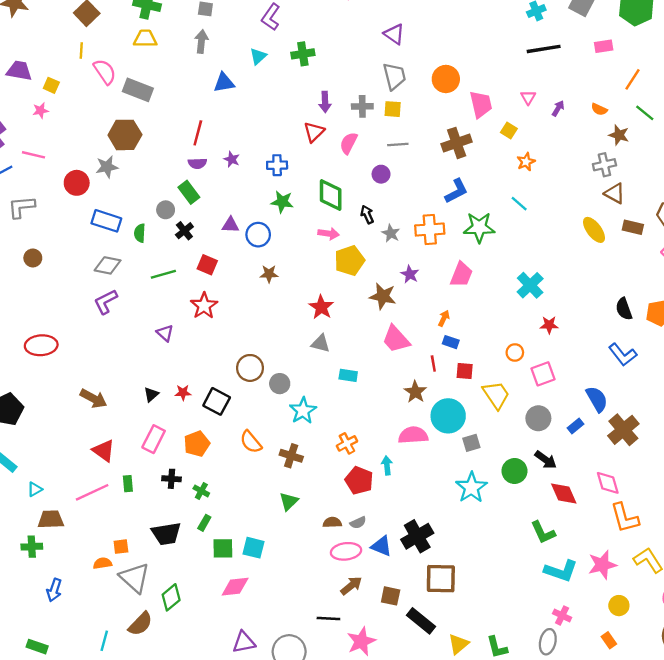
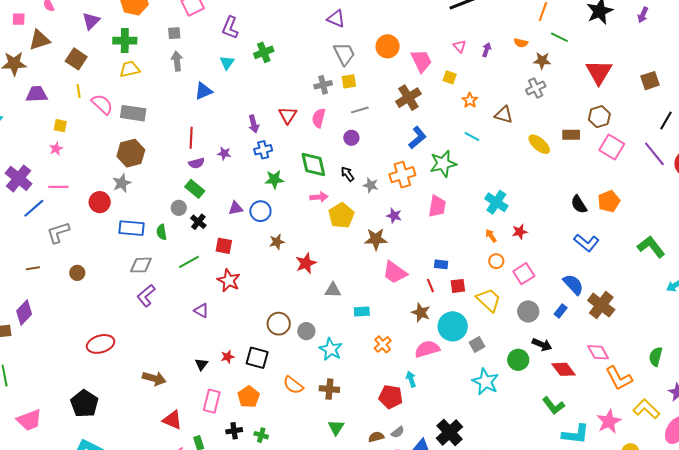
purple trapezoid: (19, 71) -> (37, 94), moved
purple arrow: (325, 102) -> (254, 124), moved
brown triangle: (615, 193) -> (504, 115), moved
red star: (321, 307) -> (306, 263), moved, turned 30
orange arrow: (444, 318) -> (491, 236), moved, turned -48
orange cross: (347, 443) -> (383, 344), moved

